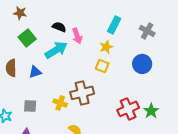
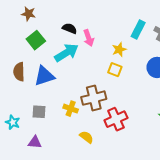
cyan rectangle: (114, 25) -> (138, 30), moved
blue triangle: (35, 72) -> (44, 76), size x1.5
red cross: (128, 109) -> (116, 119), moved

